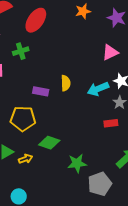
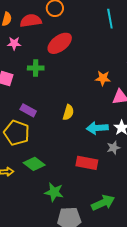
orange star: (83, 11) -> (103, 78), moved
purple rectangle: (41, 91) -> (28, 110), moved
red rectangle: (111, 123) -> (87, 163), moved, size x1.5

